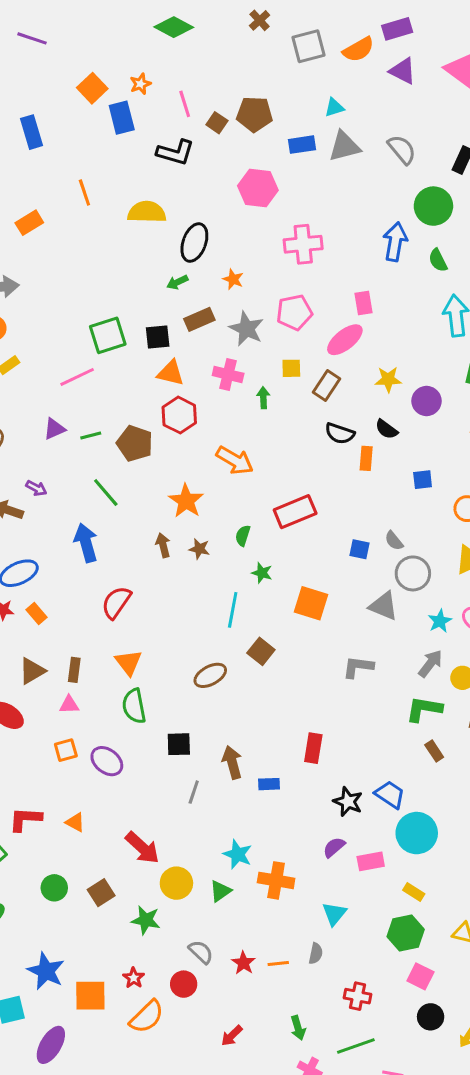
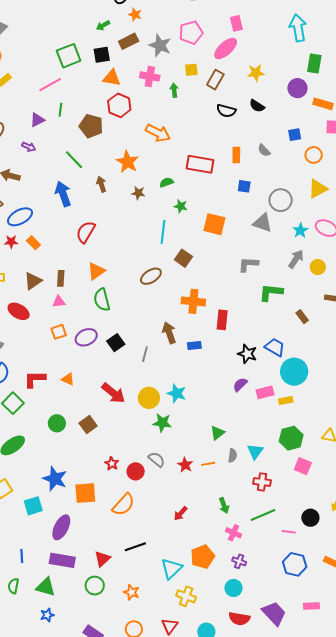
orange star: (233, 279) -> (135, 15), moved
green arrow: (177, 282) -> (103, 25), moved
purple circle: (427, 401) -> (297, 88), moved
green line: (91, 435) -> (60, 110), moved, turned -64
orange rectangle: (366, 458) -> (236, 155), moved
blue square: (423, 480) -> (295, 135), moved
purple arrow: (36, 488) -> (29, 147), moved
red rectangle: (295, 512) -> (200, 164), turned 36
green semicircle: (243, 536) -> (166, 182), turned 56
gray semicircle: (394, 541) -> (264, 150), moved
brown arrow: (163, 545) -> (101, 184), moved
orange triangle: (128, 662) -> (96, 271), turned 36
green L-shape: (424, 709) -> (271, 292), moved
black square: (179, 744) -> (116, 343), moved, turned -30
purple ellipse: (107, 761) -> (86, 337), turned -60
orange cross: (276, 880) -> (193, 301), moved
yellow circle: (176, 883) -> (149, 398), moved
green triangle: (220, 891) -> (217, 433), moved
yellow rectangle: (414, 892) -> (286, 400), moved, turned -40
cyan triangle: (334, 914) -> (255, 451), moved
green star: (146, 920) -> (162, 423), moved
red star: (134, 978) -> (112, 464), moved
red circle: (184, 984) -> (136, 471), moved
black circle: (431, 1017) -> (310, 518), moved

